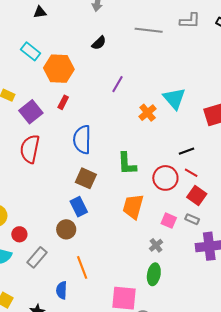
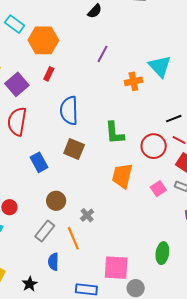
black semicircle: (99, 43) -> (95, 11), moved
orange cross: (148, 113) -> (133, 81), turned 30
blue rectangle: (79, 207) -> (39, 162), moved
pink square: (169, 221) -> (158, 189), turned 35
gray cross: (156, 245) -> (87, 215), moved
gray rectangle: (37, 257) -> (45, 231), moved
green ellipse: (154, 274) -> (162, 253), moved

